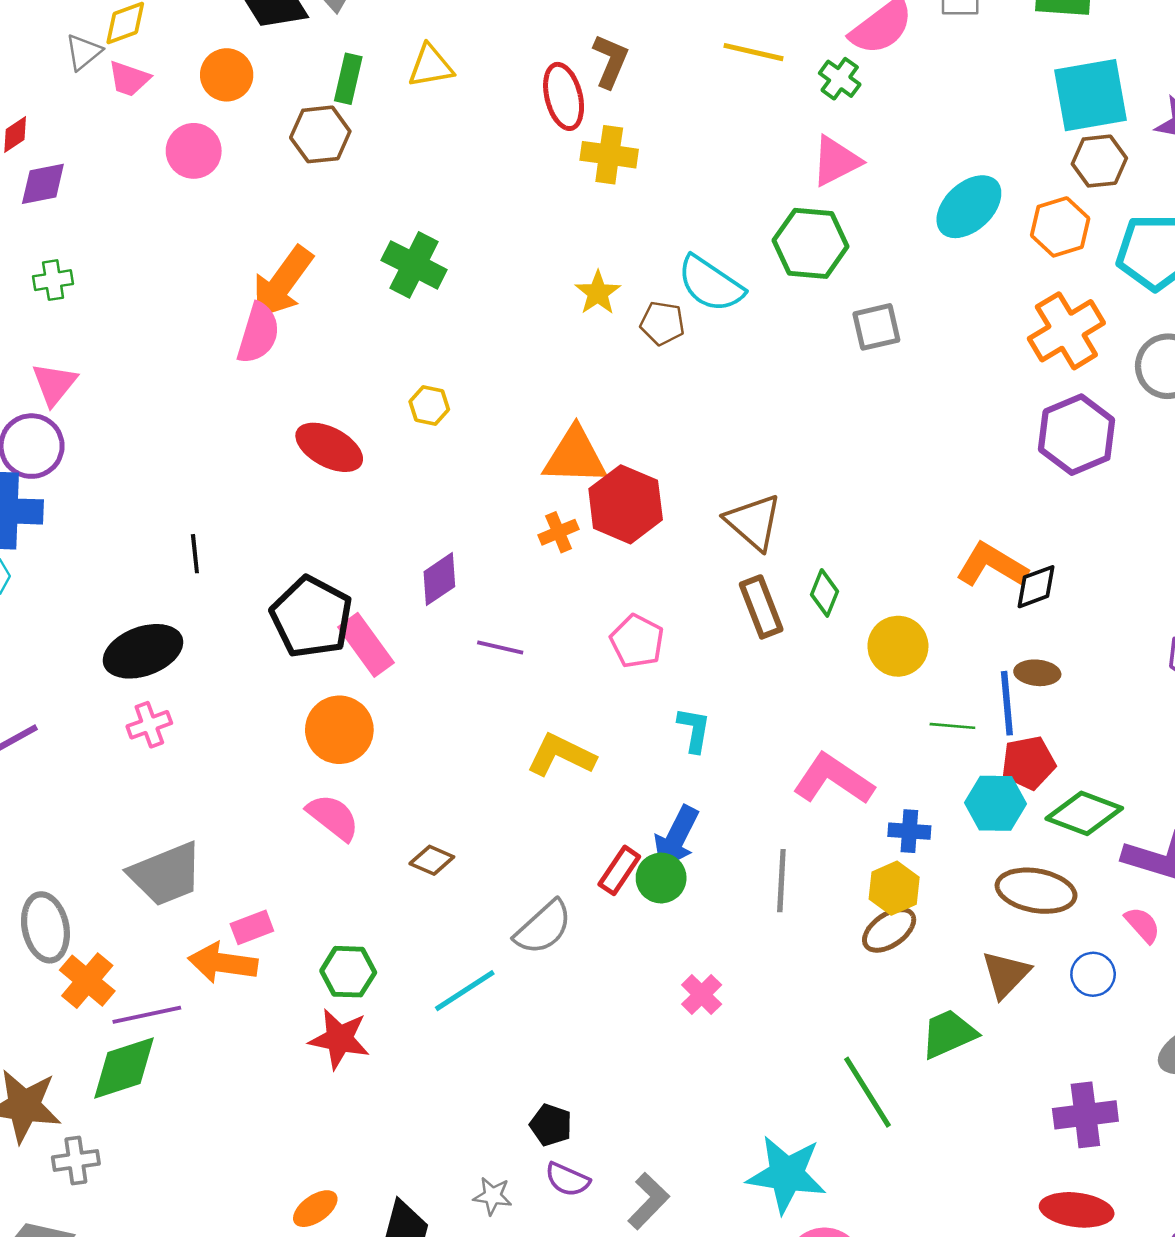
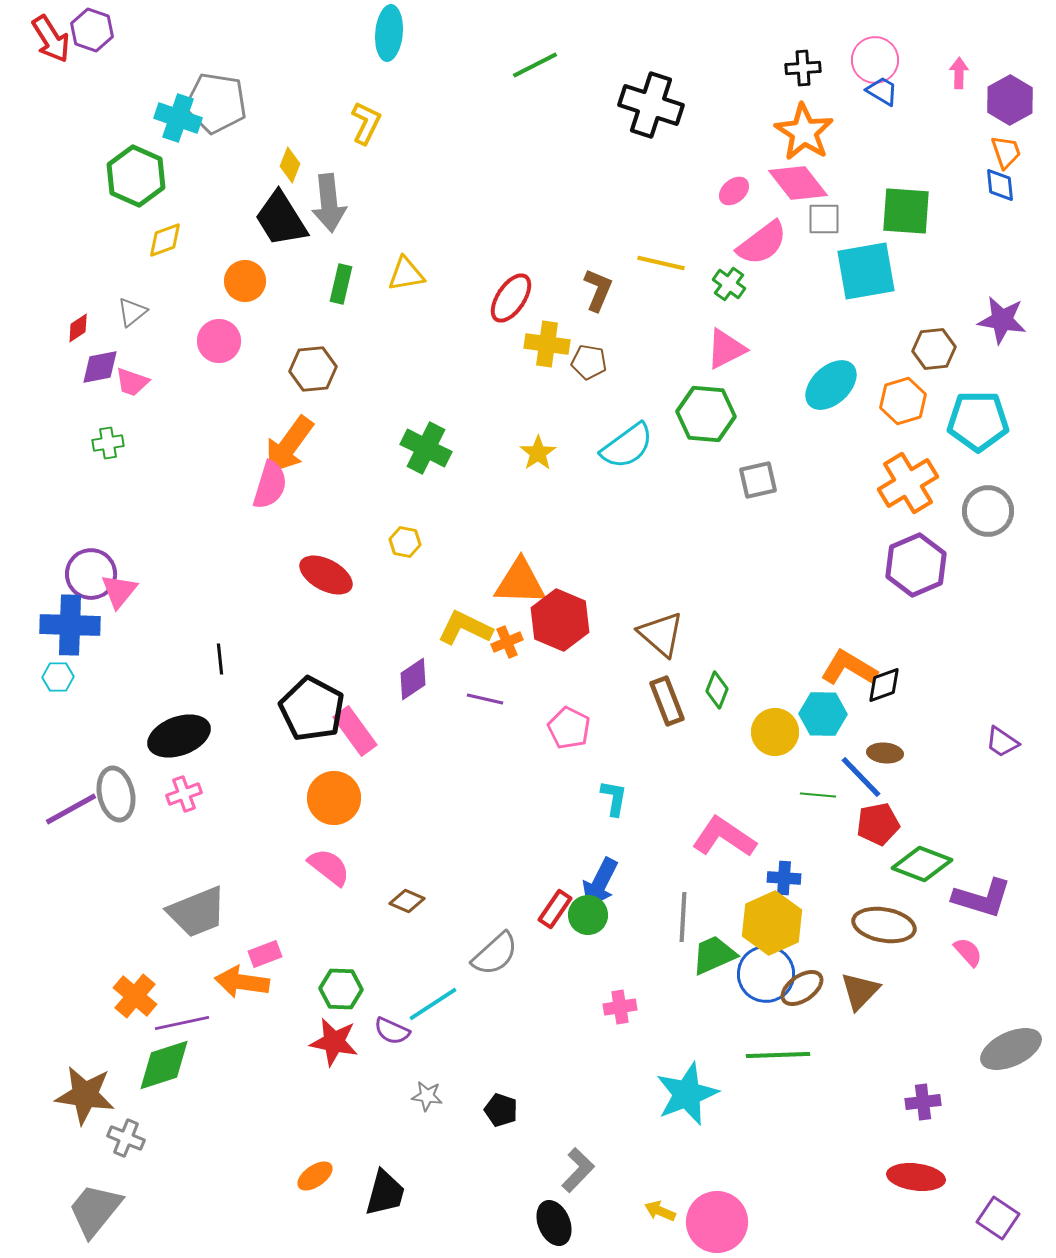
gray triangle: (83, 52) -> (132, 312), moved
brown L-shape: (610, 61) -> (598, 290), moved
pink trapezoid: (129, 79) -> (132, 382), moved
cyan square: (1090, 95) -> (866, 271), moved
red ellipse: (564, 96) -> (511, 298), turned 48
brown hexagon: (320, 134) -> (313, 369), moved
green cross: (414, 265) -> (426, 448), moved
cyan semicircle: (710, 284) -> (627, 446), turned -70
brown pentagon: (662, 323) -> (589, 362), moved
pink triangle: (54, 384) -> (119, 591), moved
purple line: (500, 647) -> (485, 699), moved
blue line: (1007, 703) -> (861, 777), turned -39
yellow L-shape: (561, 755) -> (465, 628), moved
cyan hexagon: (995, 803) -> (823, 714), moved
yellow hexagon: (894, 888) -> (772, 923), size x1.5
gray ellipse: (45, 927) -> (116, 794), moved
brown ellipse: (889, 930) -> (802, 988), moved
blue circle: (1093, 974) -> (766, 974), moved, size x1.6
pink cross: (702, 995) -> (620, 1007), turned 36
green trapezoid: (949, 1034) -> (714, 955), moved
green line: (868, 1092) -> (778, 1055), moved, turned -60
purple cross: (1085, 1115) -> (923, 1102), size x0.7
gray cross: (76, 1160) -> (126, 1138), turned 30
cyan star: (786, 1174) -> (687, 1094), moved, turned -30
purple semicircle: (567, 1179) -> (392, 1031), moved
gray star: (493, 1196) -> (427, 1096), moved

